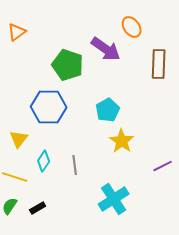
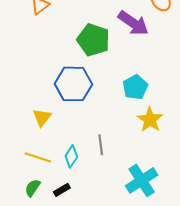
cyan diamond: (44, 161) -> (71, 156), moved

